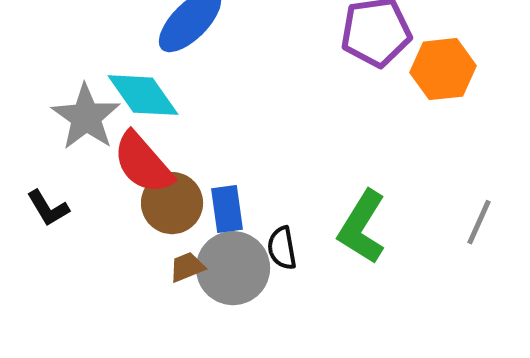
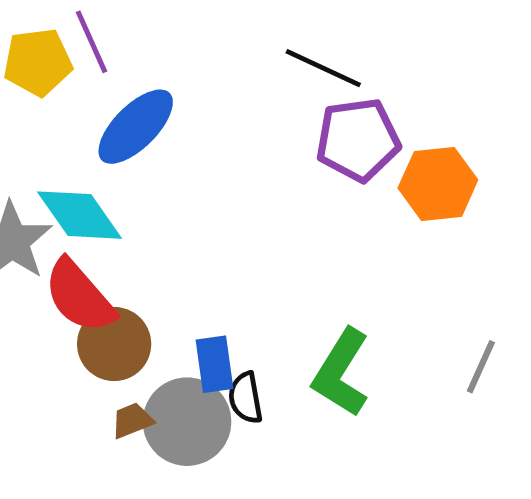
blue rectangle: (227, 209) -> (215, 364), moved

